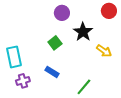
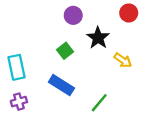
blue rectangle: (52, 72) -> (61, 85), size x1.5
purple cross: (23, 81) -> (19, 102), moved

